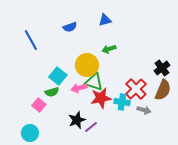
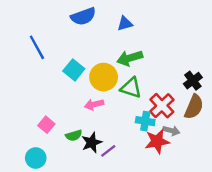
blue semicircle: (70, 27) -> (83, 16), moved, size x1.5
green arrow: (109, 49) -> (130, 58), size x1.5
cyan square: (58, 76) -> (74, 70), moved
green triangle: (94, 82) -> (131, 88), moved
green semicircle: (52, 92) -> (74, 135), moved
red star: (101, 98) -> (157, 141), moved

